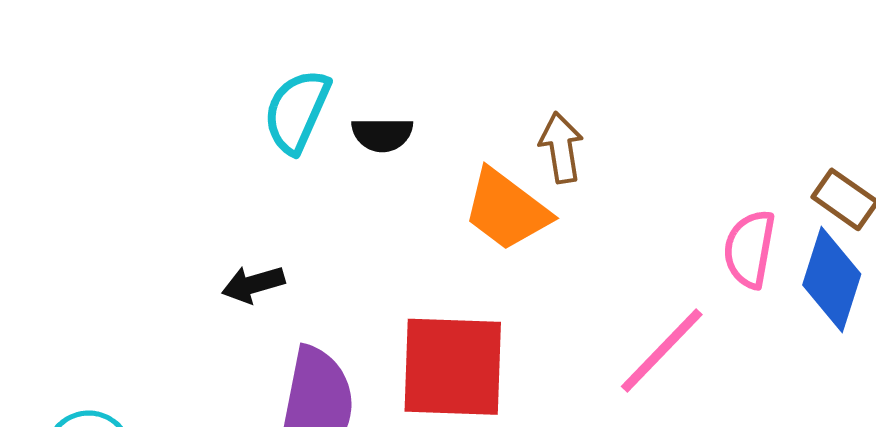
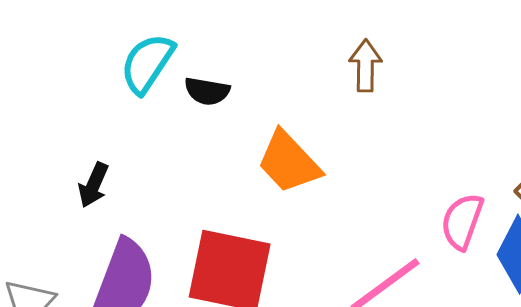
brown arrow: (561, 148) -> (365, 66), moved
black arrow: (253, 284) -> (94, 185), turned -60

